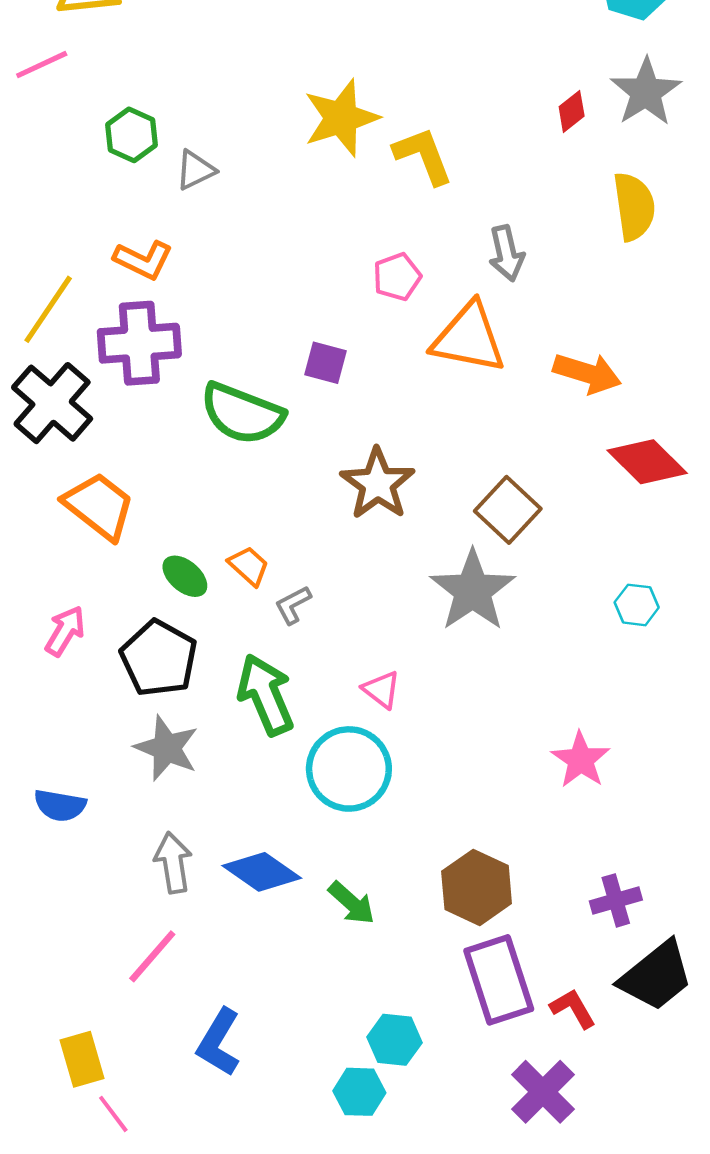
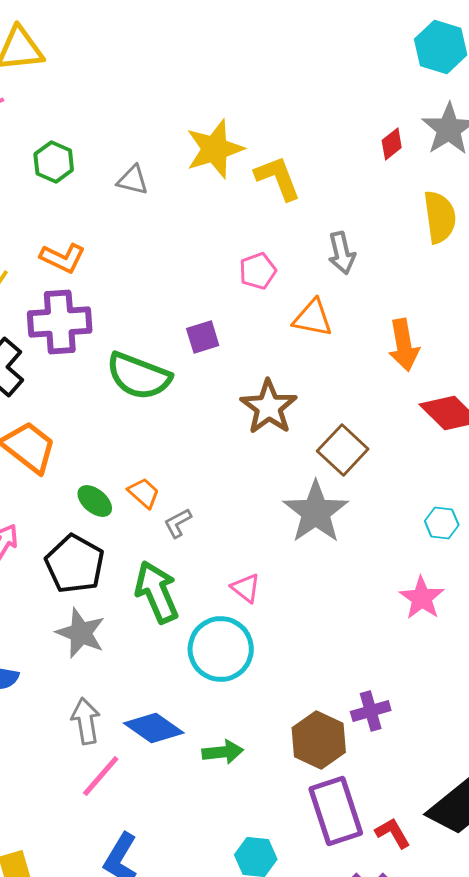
gray triangle: (195, 170) -> (133, 180), moved, turned 40
orange triangle: (469, 338) -> (313, 318), size x0.7
purple square: (325, 363) -> (203, 337), turned -32
orange arrow: (587, 373) -> (404, 345), turned 63
brown star: (378, 484) -> (269, 407), moved
pink star: (581, 760) -> (422, 598), moved
purple cross: (616, 900) -> (371, 711), moved
green arrow: (352, 903) -> (223, 752), turned -48
pink line: (152, 956) -> (101, 776), moved

